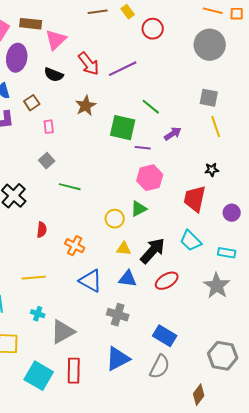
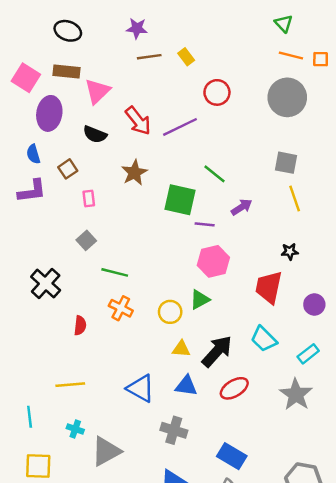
red circle: (153, 29) -> (217, 92), moved
orange cross: (75, 246) -> (121, 308), moved
cyan rectangle: (227, 253) -> (308, 354), turned -48

